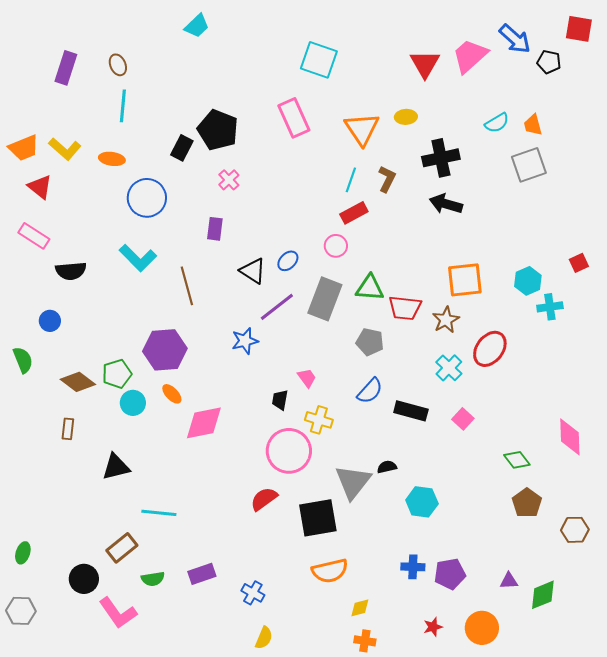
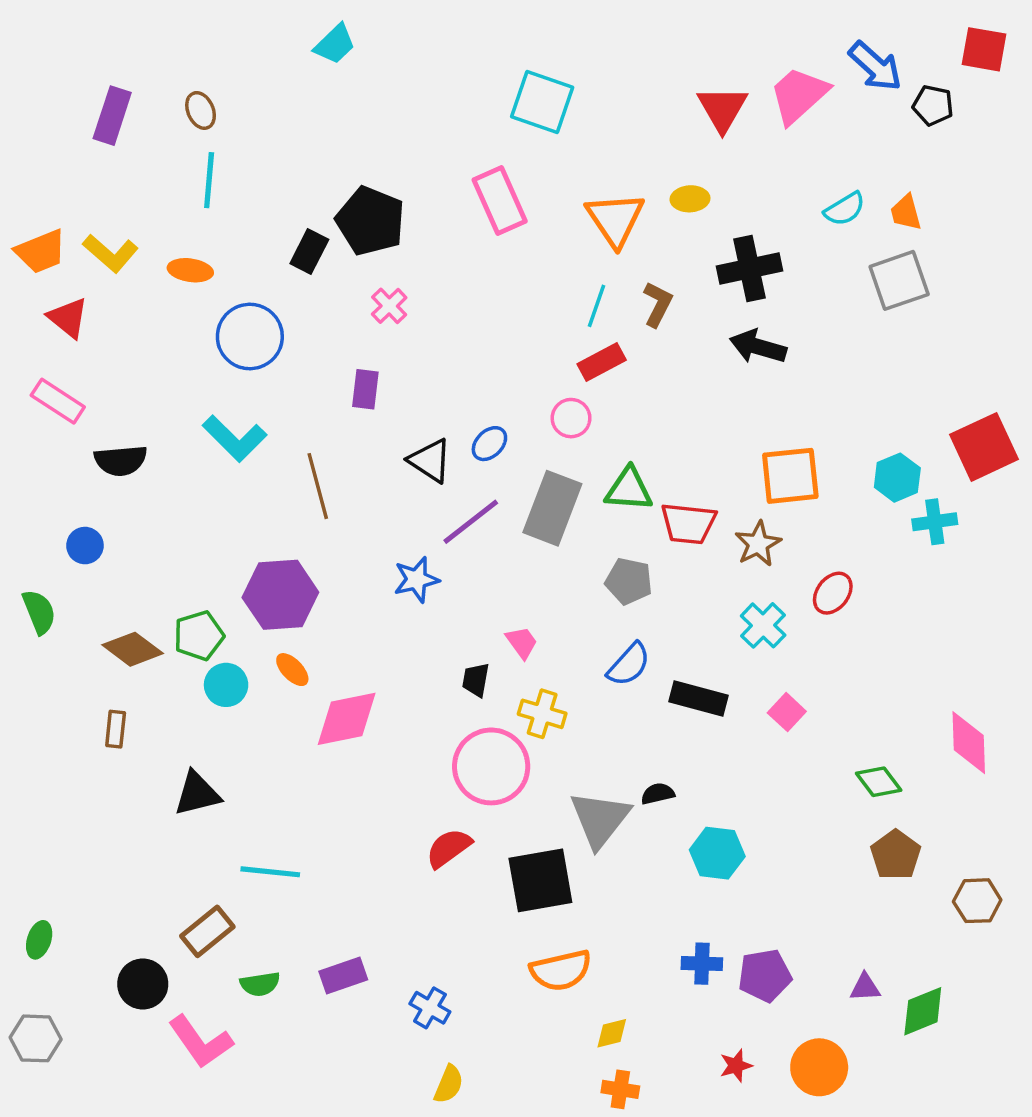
red square: (579, 263) -> (984, 447), size x2.0
red ellipse: (490, 349) -> (833, 593), size x0.7

